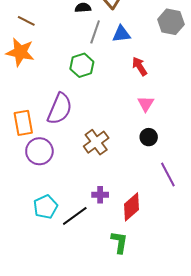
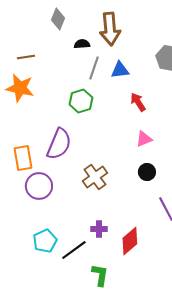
brown line: (26, 21) -> (26, 57), turned -36
pink triangle: (146, 104) -> (144, 139), turned 36
green L-shape: (119, 242) -> (100, 275), moved

